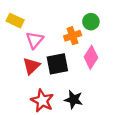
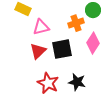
pink triangle: (35, 40) -> (41, 27), turned 36

